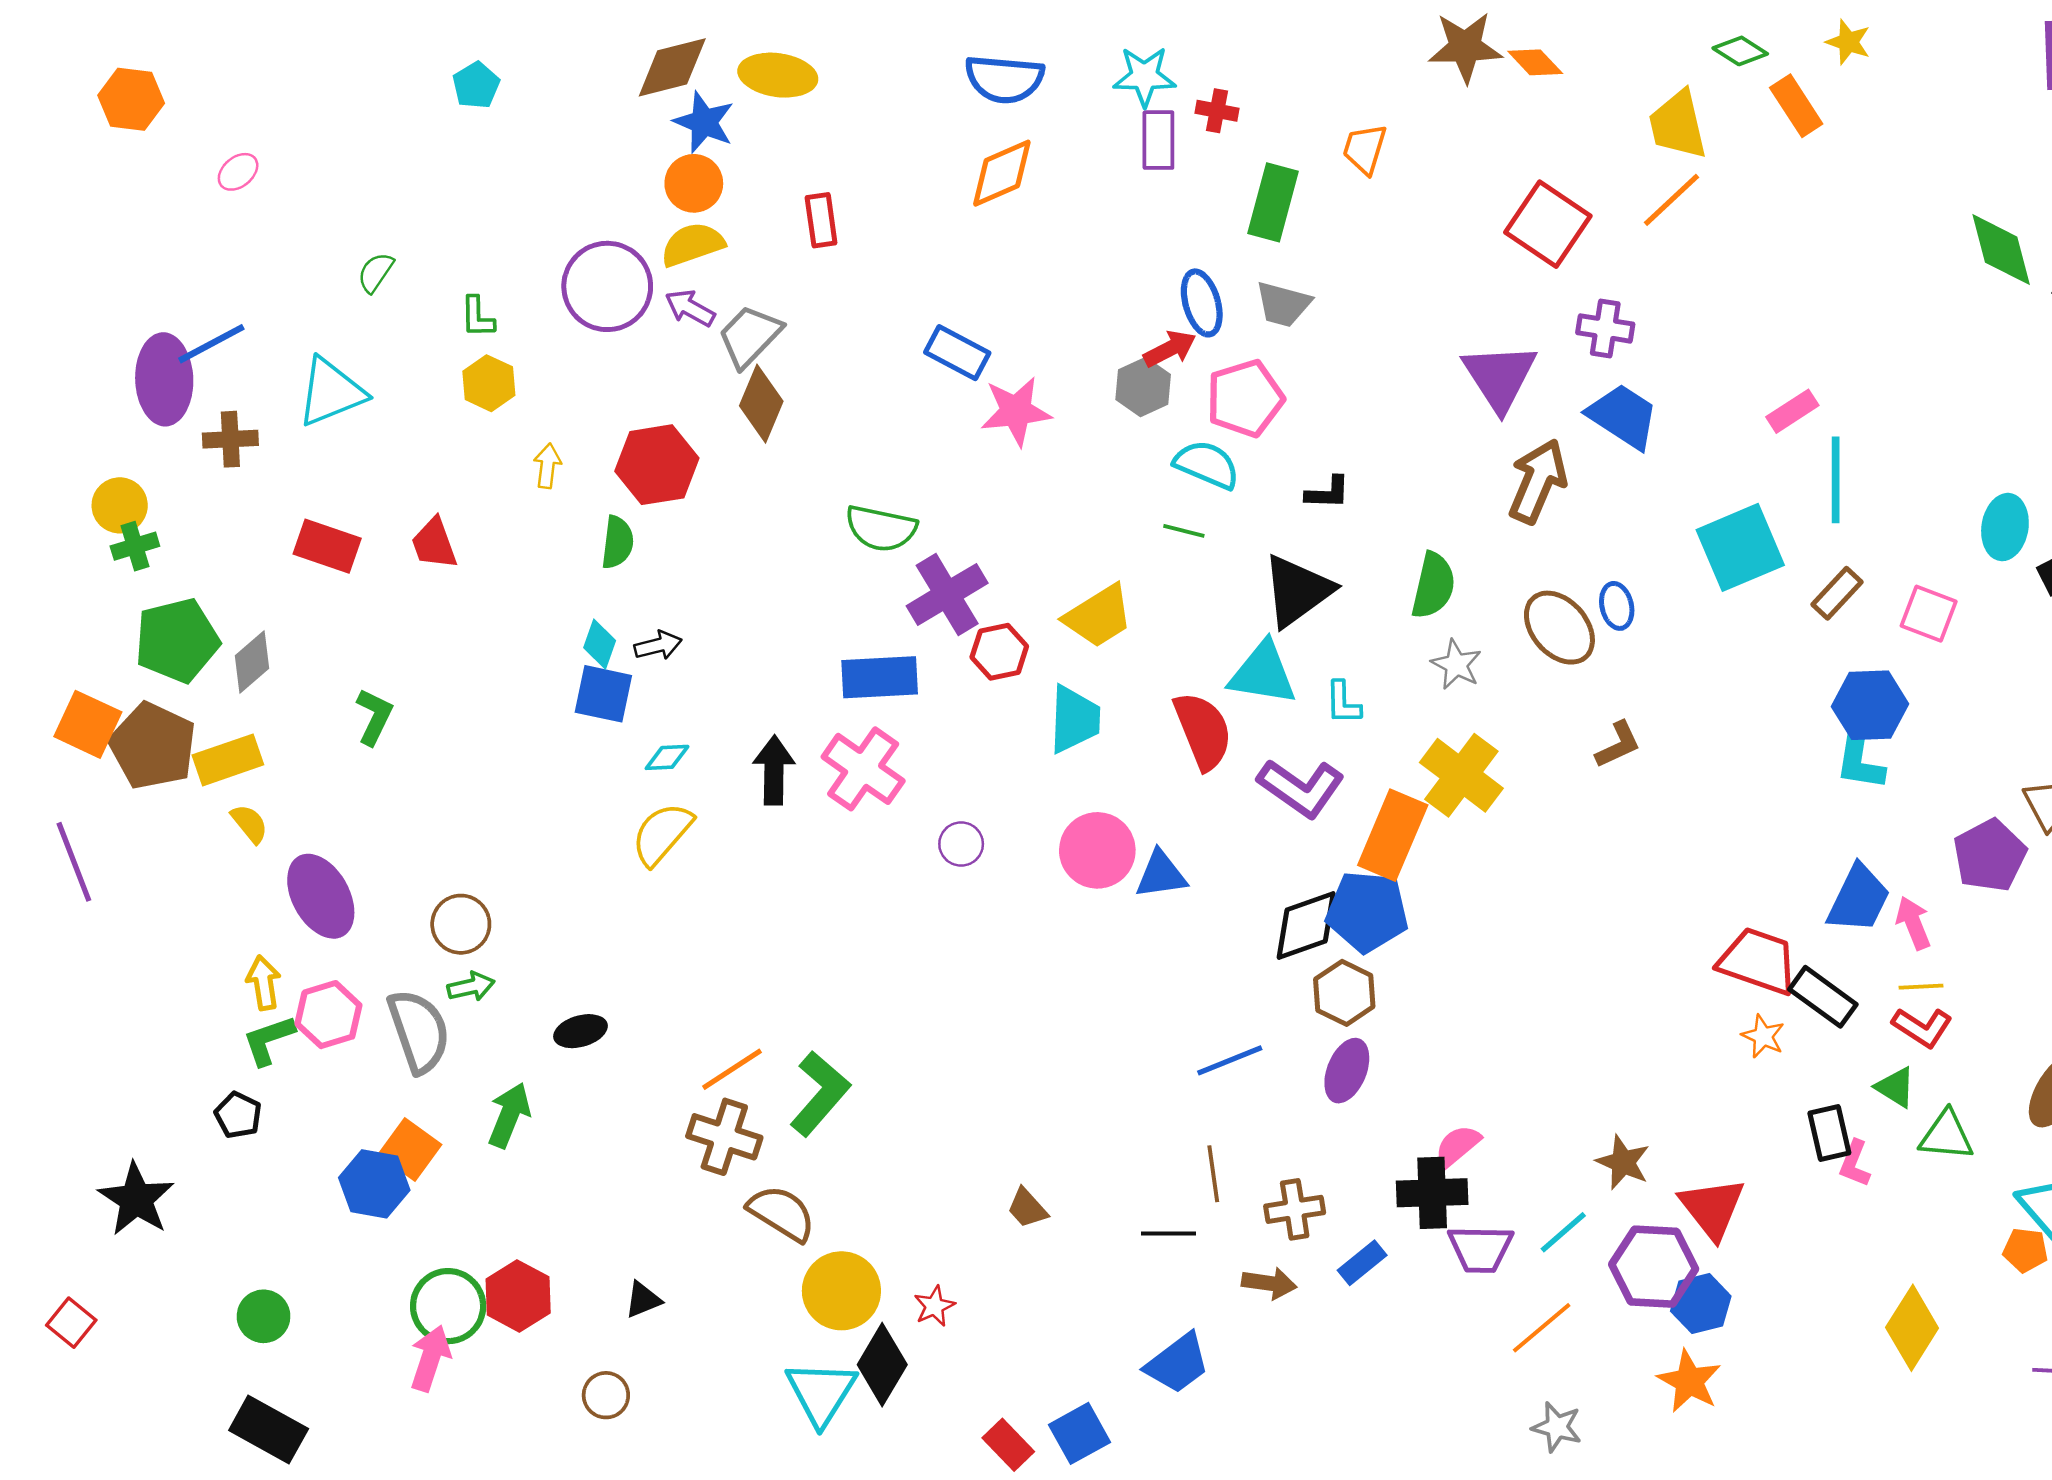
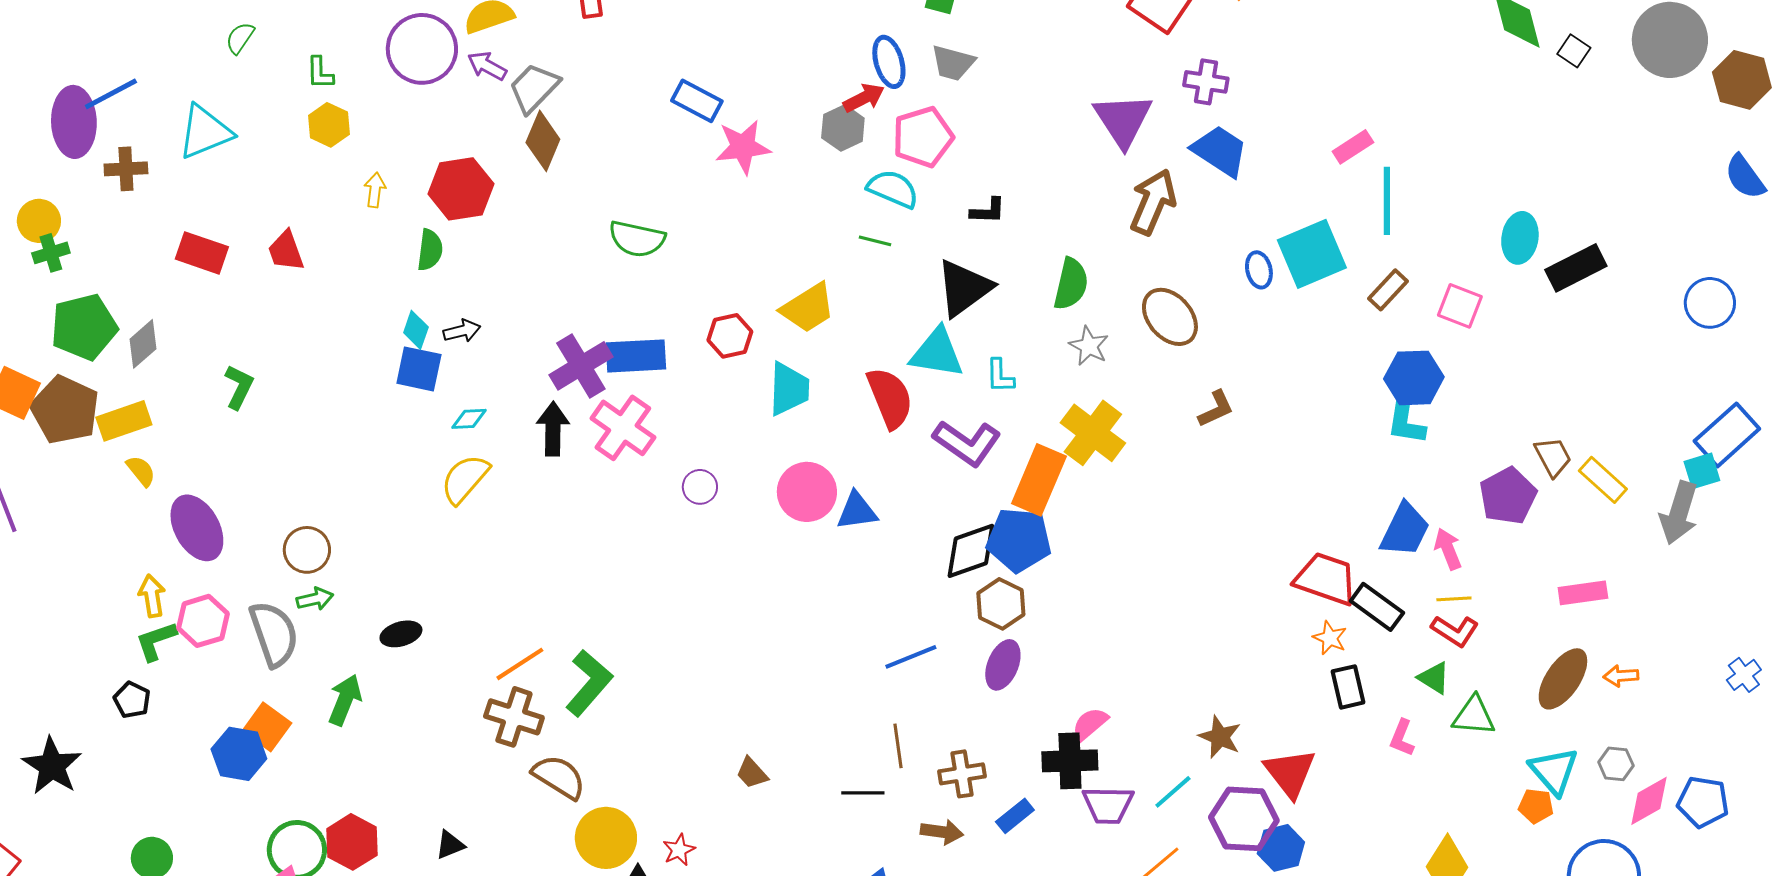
purple cross: (947, 594) -> (581, 366), moved
blue ellipse: (1617, 606) -> (1259, 270), moved
black rectangle: (1829, 1133) -> (1348, 687), moved

